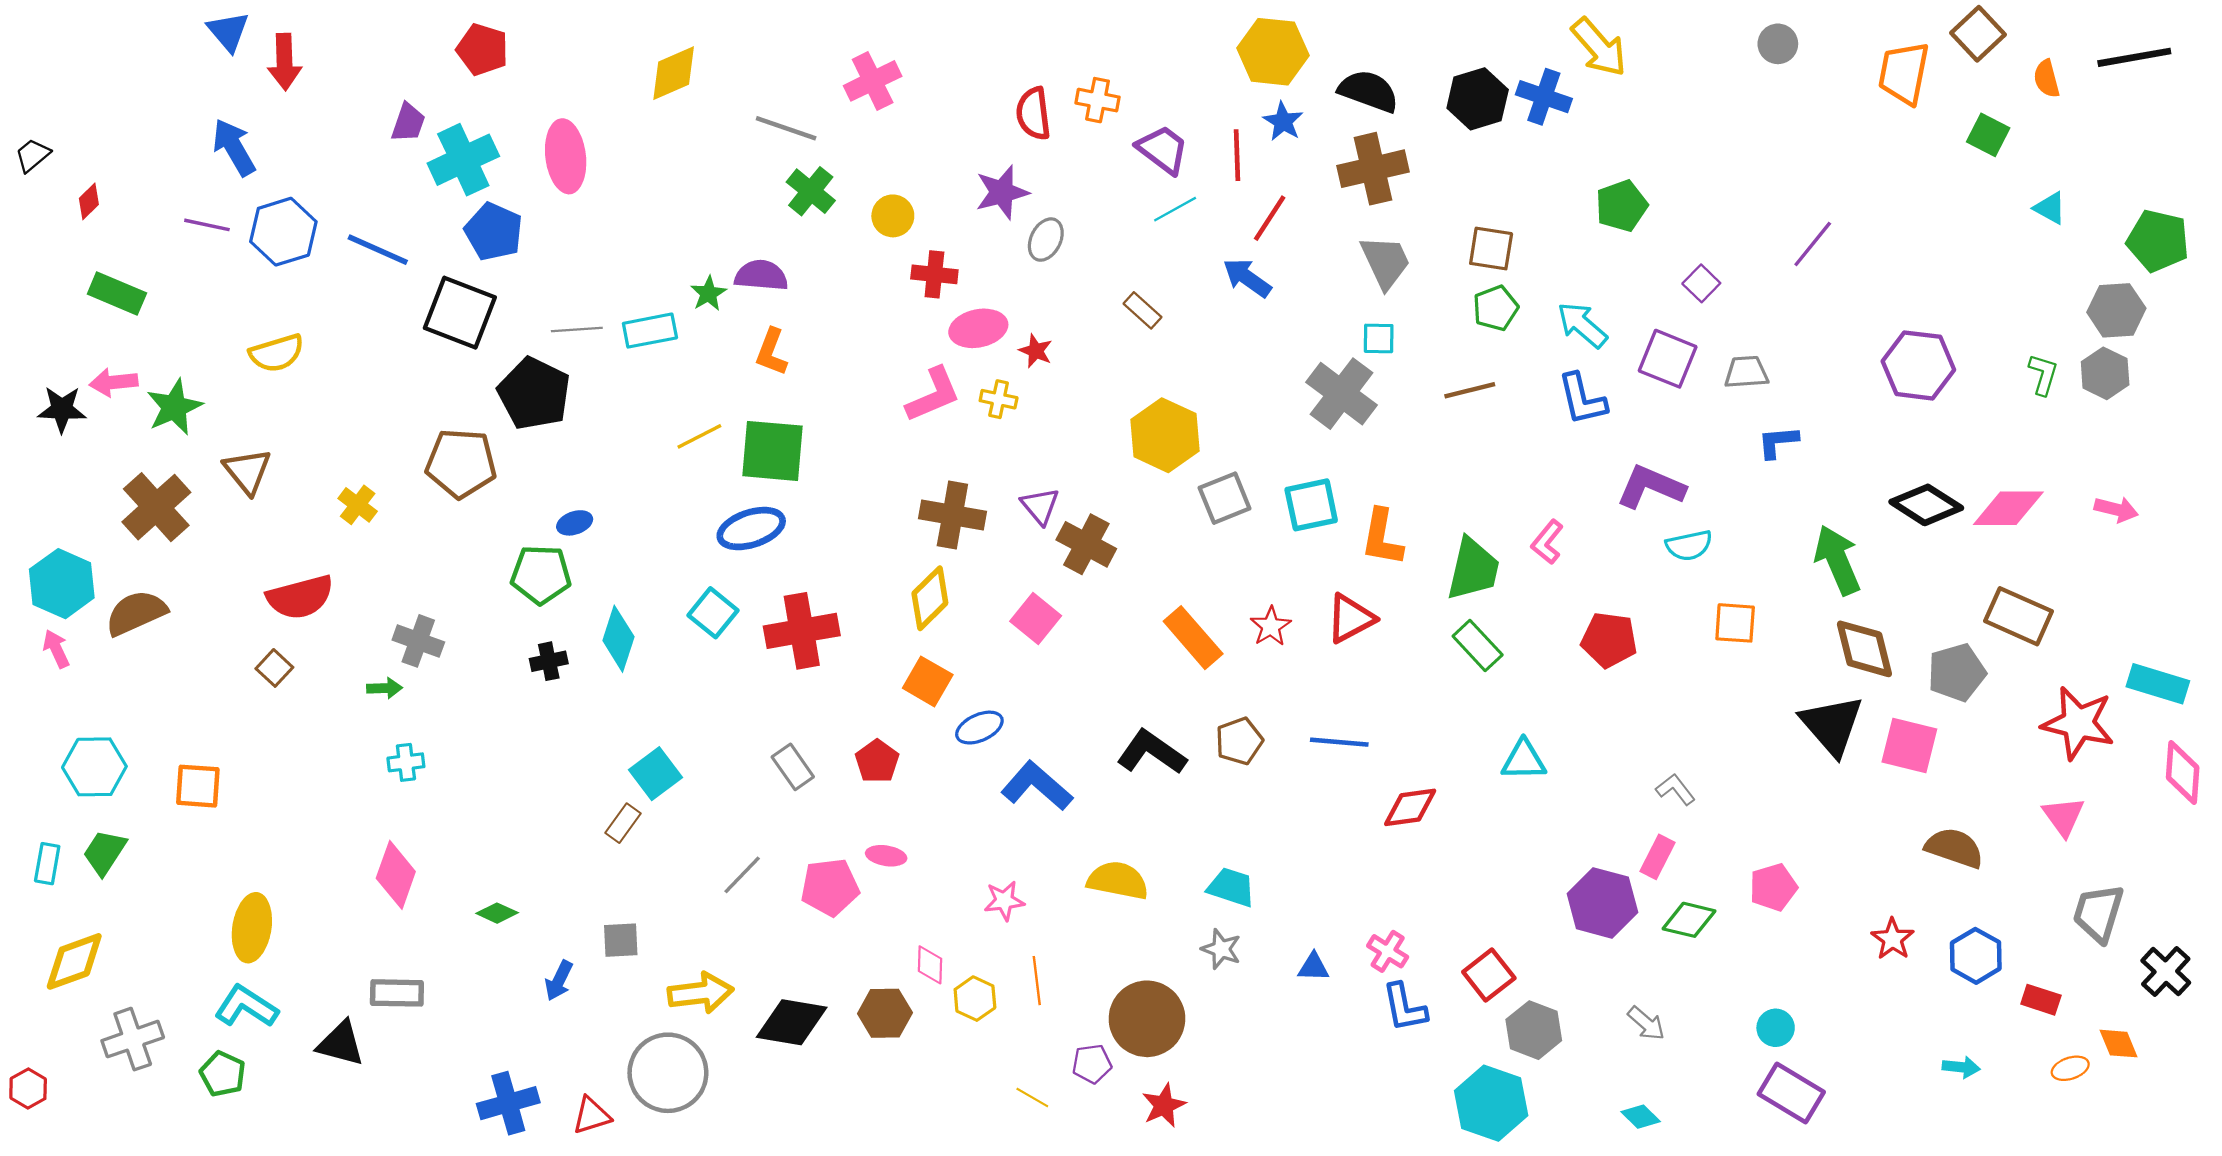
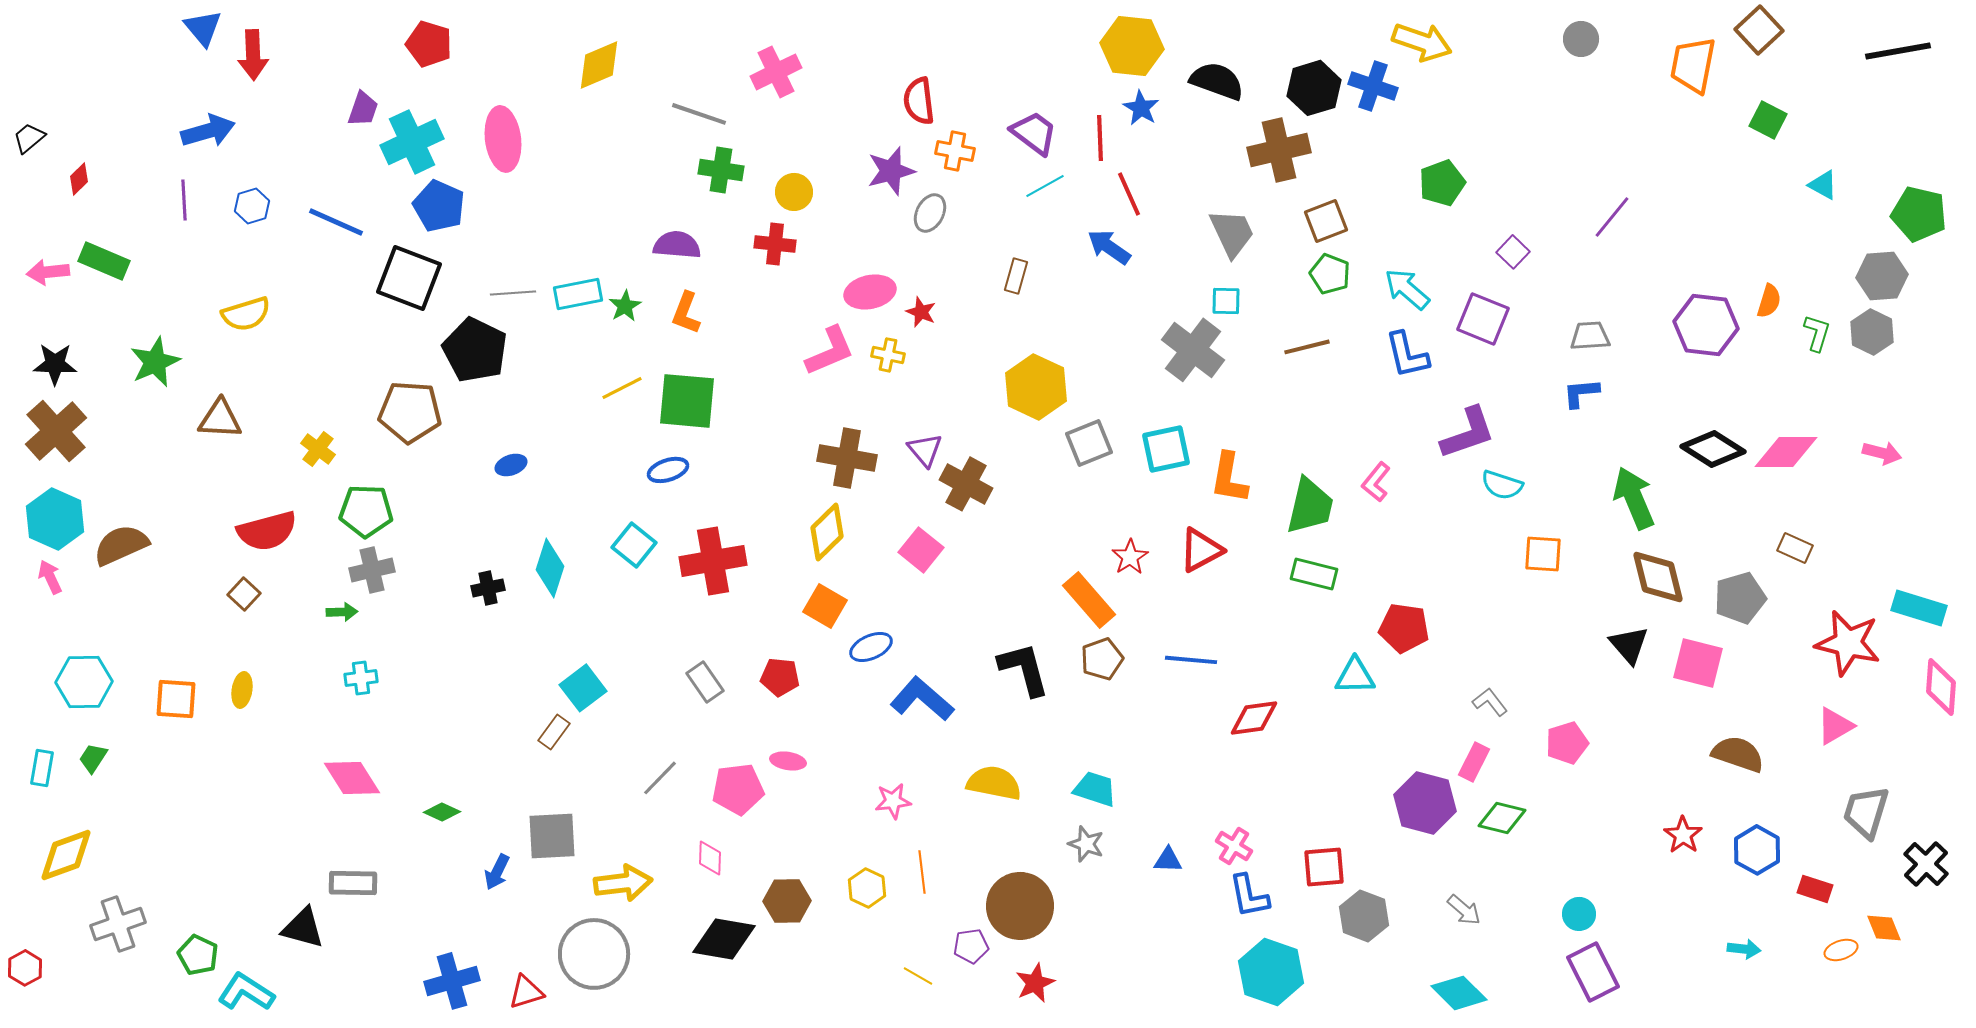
yellow arrow: (1599, 47) -> (1422, 42), turned -30
orange semicircle: (2047, 79) -> (1769, 301), moved, turned -148
orange cross: (1098, 100) -> (955, 151), moved
blue arrow: (234, 147) -> (208, 131), turned 104
brown cross: (1373, 169) -> (1279, 150), moved
green cross: (811, 191) -> (721, 170), turned -30
red line: (1270, 218) -> (1129, 194), turned -57
purple line: (207, 225) -> (184, 200), turned 75
blue hexagon: (283, 232) -> (252, 206), size x0.6
brown square: (1491, 249) -> (1326, 221), turned -30
red cross: (934, 274) -> (775, 244), moved
green star: (708, 293) -> (625, 306), moved
green pentagon: (1496, 308) -> (1330, 274), turned -30
brown rectangle: (1142, 310) -> (1016, 276), turned 64
gray trapezoid: (1746, 372) -> (1590, 336), moved
pink arrow: (114, 382) -> (48, 272), moved
brown triangle: (247, 471) -> (220, 419), turned -48
purple L-shape: (1651, 487) -> (1468, 433), turned 138
brown cross: (156, 507) -> (56, 431), moved
blue ellipse: (751, 529) -> (668, 470), size x0.7
cyan semicircle: (1689, 545) -> (1502, 485), turned 30
green pentagon: (541, 575) -> (366, 511), moved
brown rectangle: (2018, 616) -> (1795, 548), size x0.6
orange rectangle: (1193, 638) -> (1089, 600), moved
red pentagon: (1609, 640) -> (1404, 628), moved
gray cross: (418, 641) -> (372, 570), turned -33
green rectangle: (1478, 645) -> (1314, 574), turned -33
black triangle: (1832, 725) -> (1629, 645), size x0.7
black L-shape: (1151, 752) -> (1024, 669), turned 40
red pentagon: (877, 761) -> (780, 677), turned -30
pink triangle: (2063, 816) -> (1835, 726), turned 36
green trapezoid: (105, 852) -> (93, 758), size x0.7
pink diamond: (396, 875) -> (352, 778), turned -52
pink pentagon: (1773, 887) -> (1567, 743), moved
yellow ellipse: (252, 928) -> (242, 690), moved, size x0.6
gray square: (621, 940) -> (552, 836), size x1.5
pink diamond: (930, 965) -> (710, 858), moved
red square: (1489, 975) -> (1324, 867), turned 33
cyan L-shape: (246, 1006) -> (246, 992), moved
black diamond: (792, 1022) -> (724, 939), moved
purple rectangle: (1791, 1093) -> (1593, 972), turned 32
cyan hexagon: (1491, 1103) -> (1271, 972), moved
cyan diamond: (1641, 1117) -> (1459, 993), size x1.6

